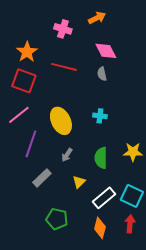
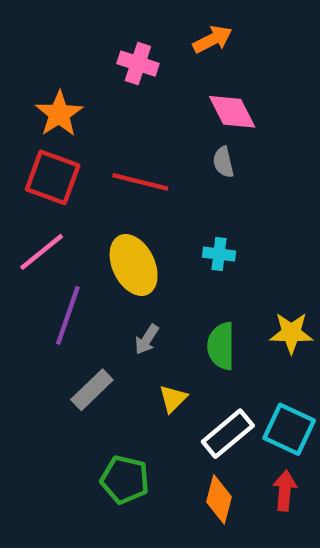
red line: (64, 67) -> (140, 182), moved

